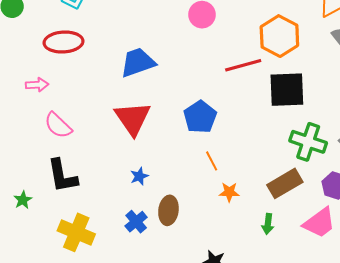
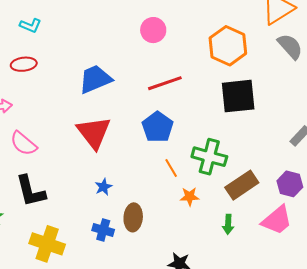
red ellipse: (63, 42) -> (24, 64), size x0.7
red line: (243, 65) -> (165, 83), moved
green cross: (308, 142) -> (209, 157), moved
blue cross: (136, 222) -> (103, 230), turned -30

